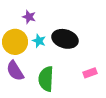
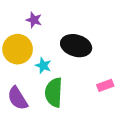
cyan star: (39, 41) -> (43, 66), moved
purple semicircle: (15, 71) -> (18, 98), moved

